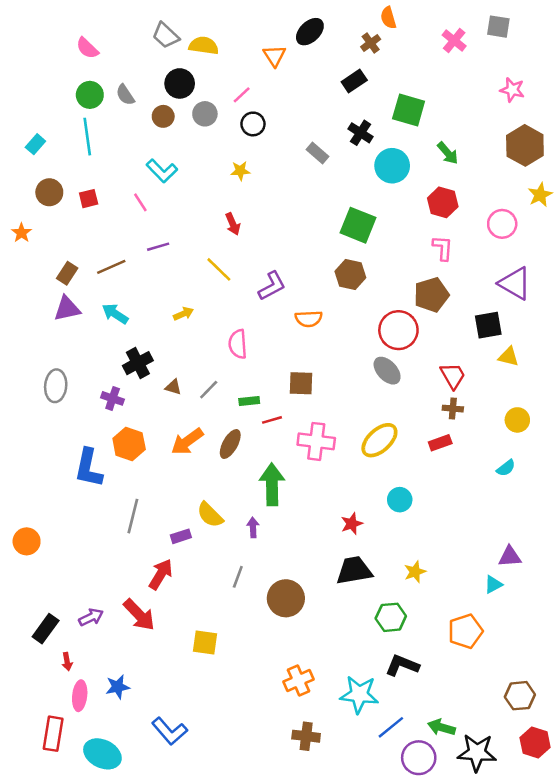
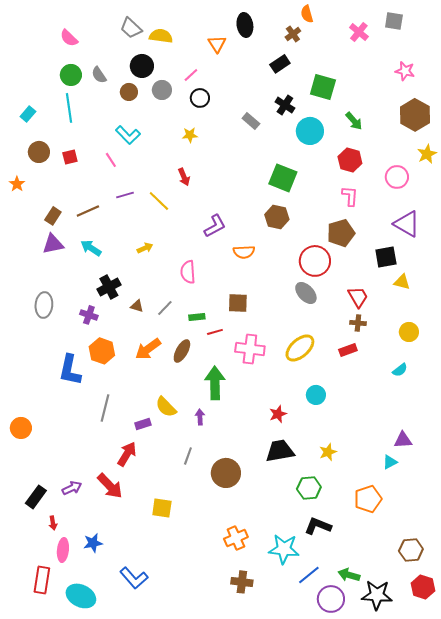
black ellipse: (310, 32) -> (245, 25), turned -55
yellow line: (219, 269) -> (159, 201), moved

